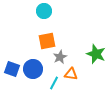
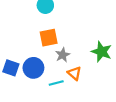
orange triangle: (71, 74) -> (75, 73), turned 32
cyan line: (54, 83) -> (56, 83), turned 48

